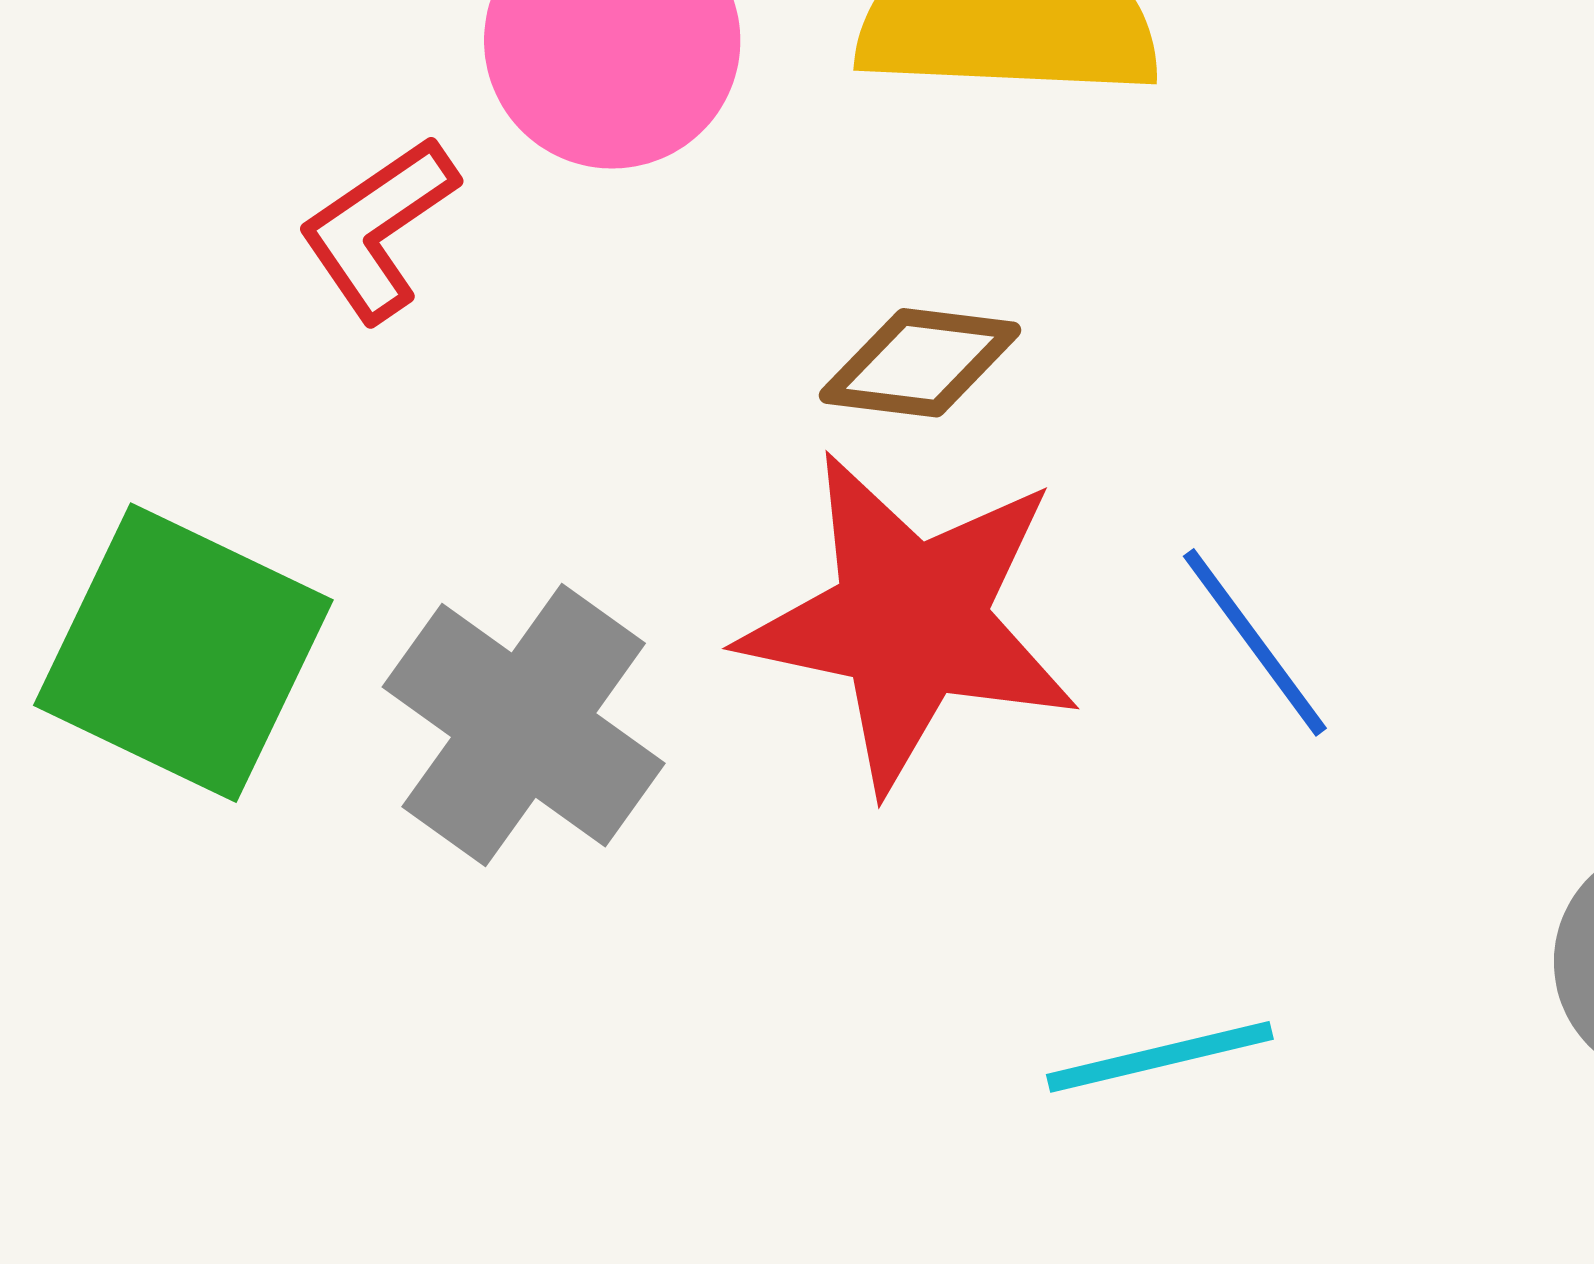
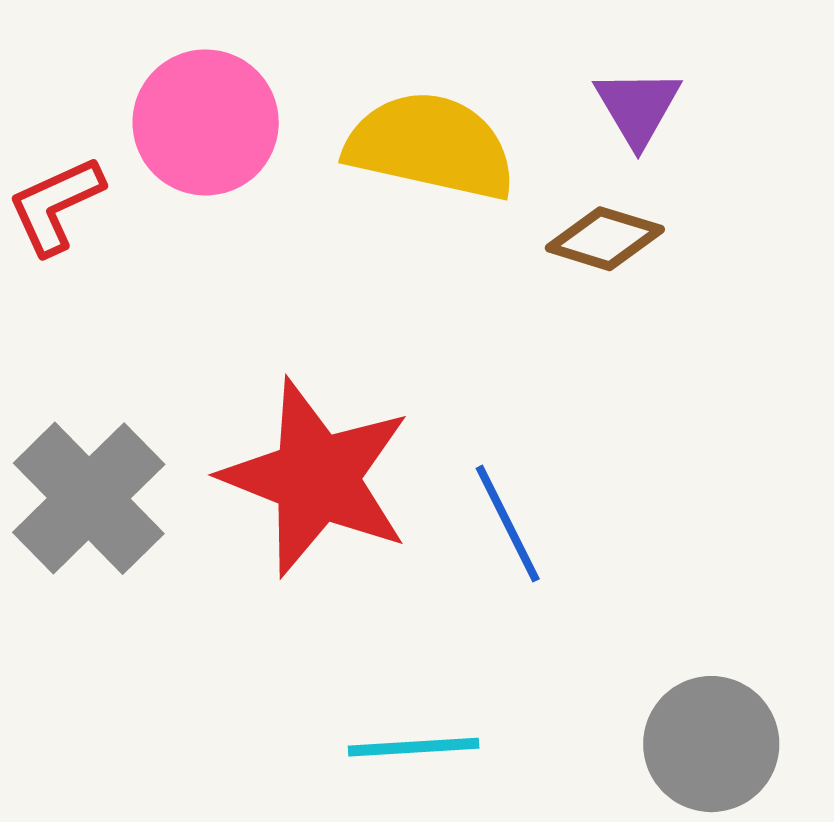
brown diamond: (920, 363) -> (605, 239), moved

